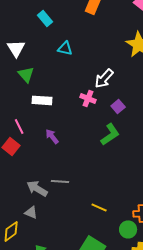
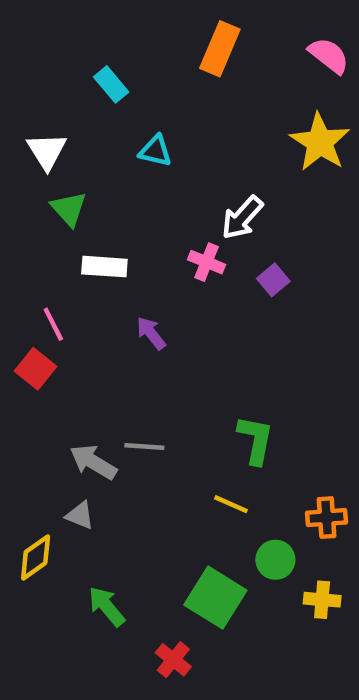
green L-shape: (110, 134) -> (255, 440), moved, turned -45
purple arrow: (52, 136) -> (151, 333), moved
green circle: (128, 229) -> (275, 560), moved

